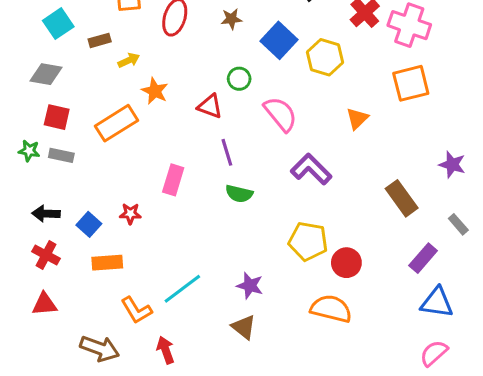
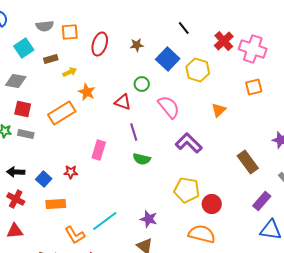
orange square: (411, 83) -> (254, 87), size x0.7

